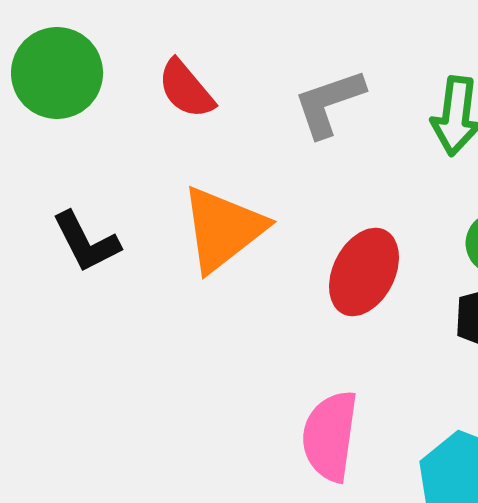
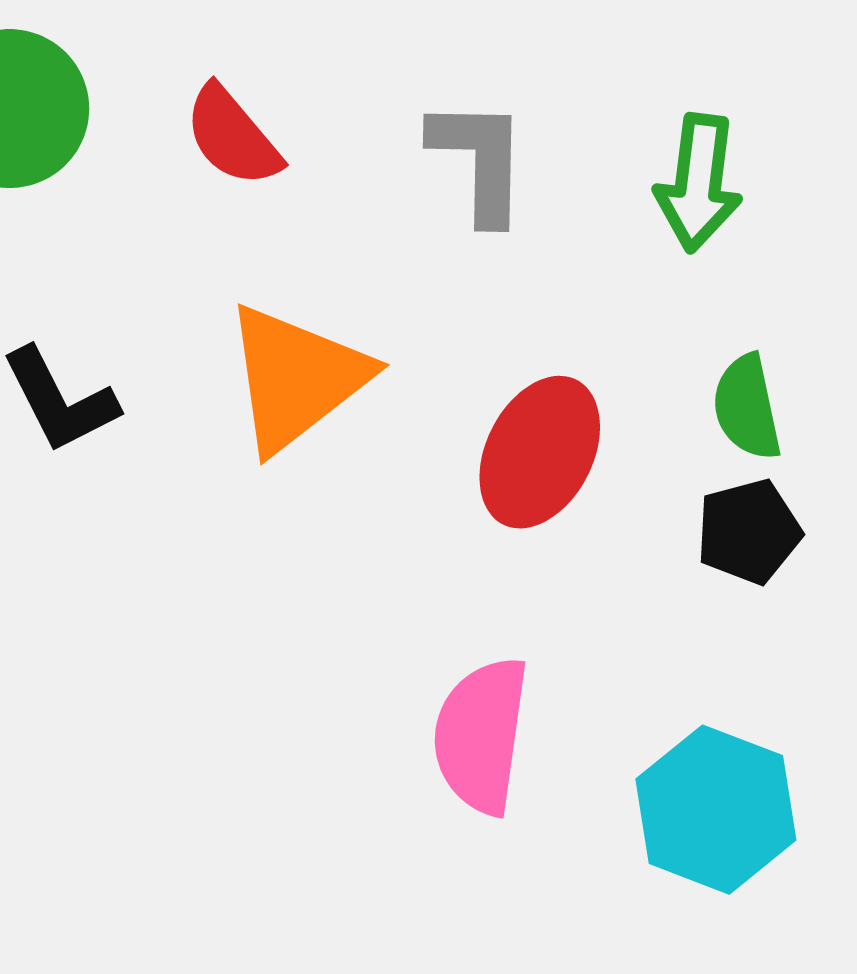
gray L-shape: (329, 103) -> (479, 160), turned 110

